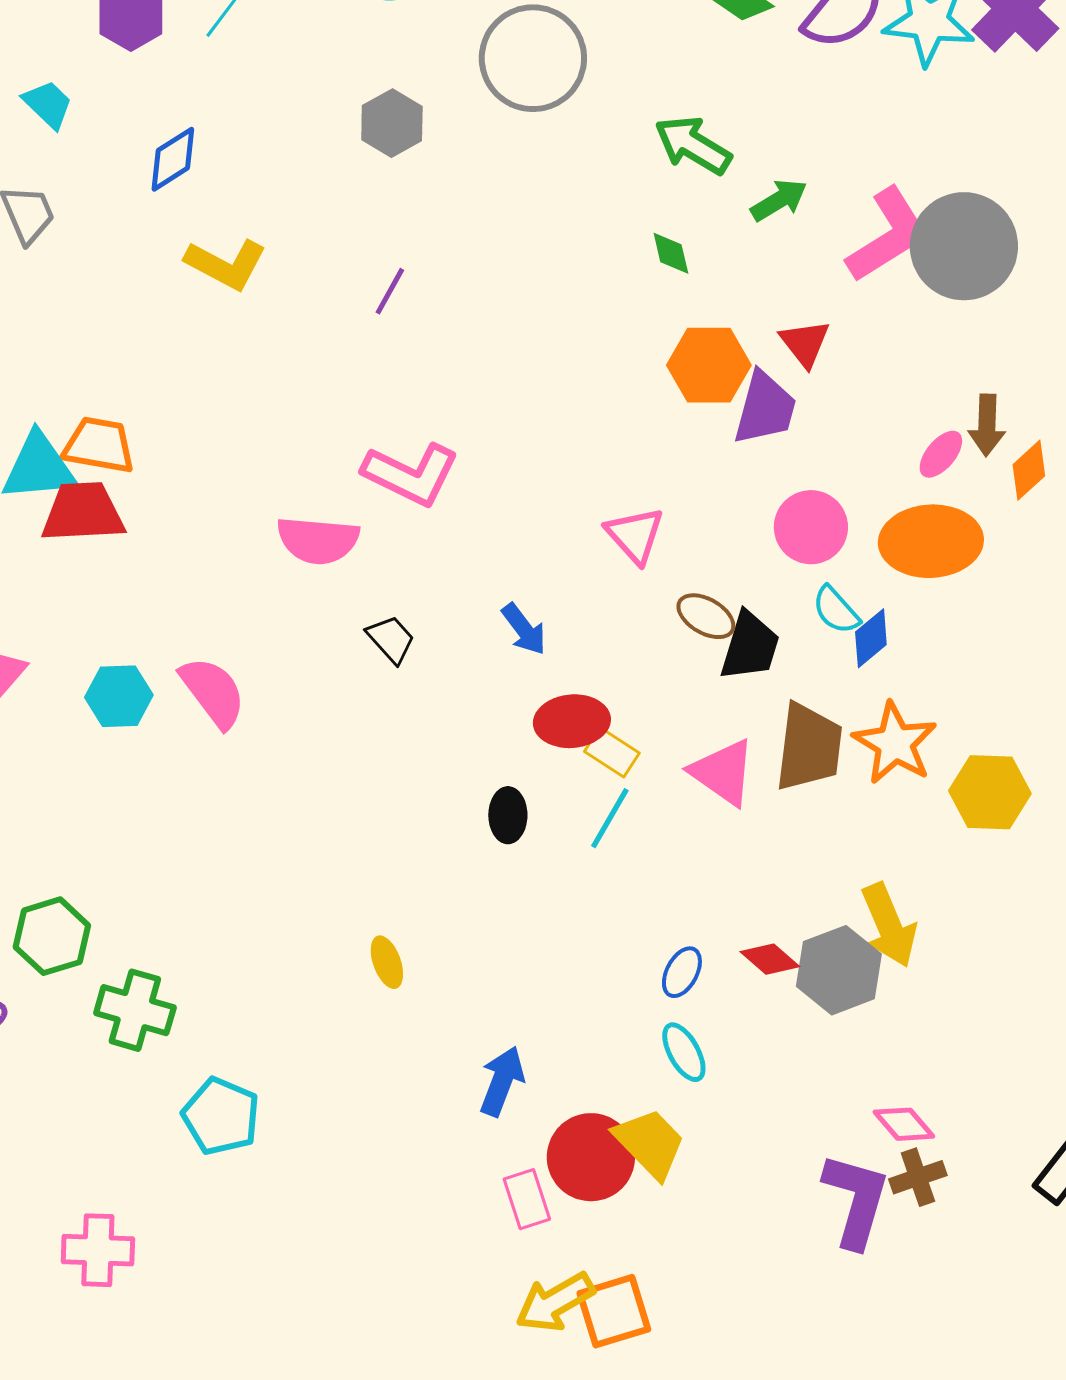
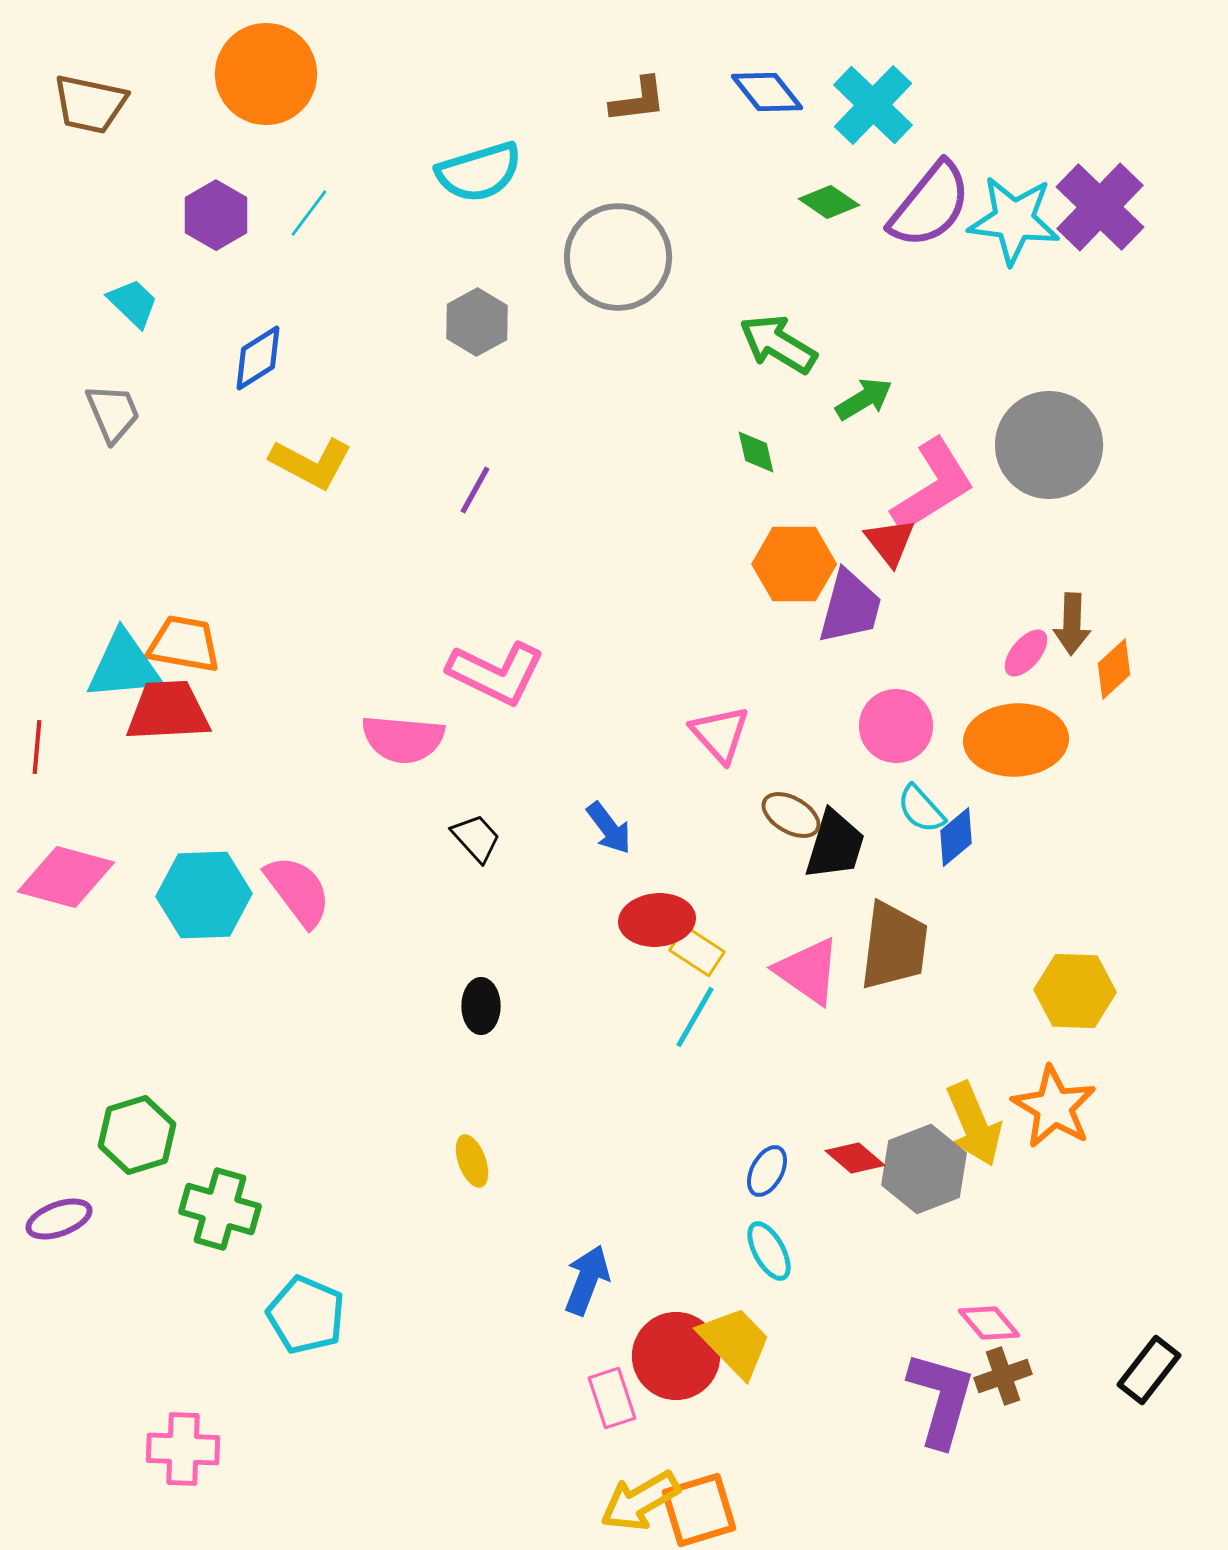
pink L-shape: (888, 235) -> (933, 486), moved
cyan hexagon: (119, 696) -> (204, 895), size x1.4
orange star: (895, 743) -> (1054, 1107), moved
black ellipse: (508, 815) -> (481, 1006), moved

